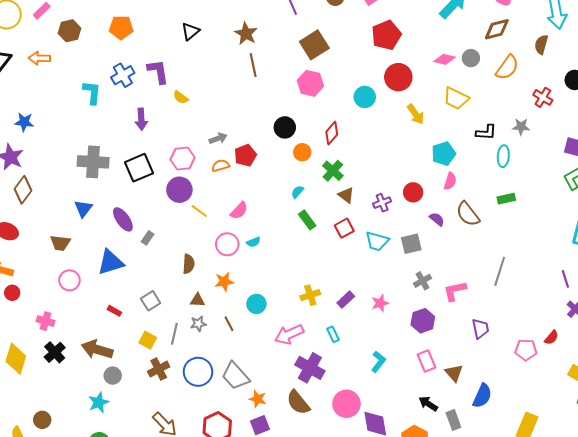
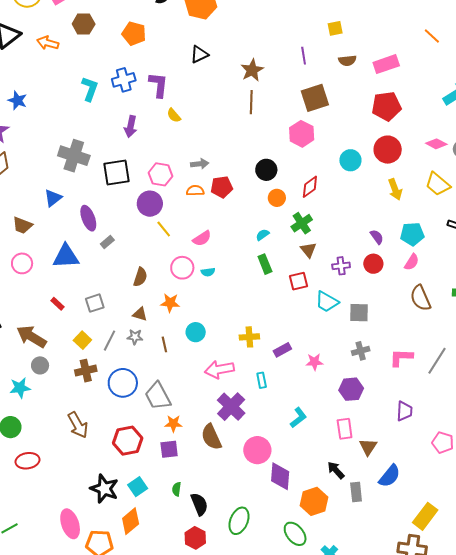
purple semicircle: (437, 219) -> (377, 237), moved
pink L-shape: (455, 291) -> (401, 358), moved
orange star: (258, 399) -> (173, 424), turned -30

